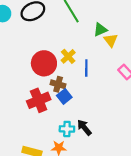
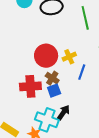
black arrow: (84, 127) -> (63, 113), moved, turned 56
cyan cross: (67, 129) -> (47, 120), size x1.6

